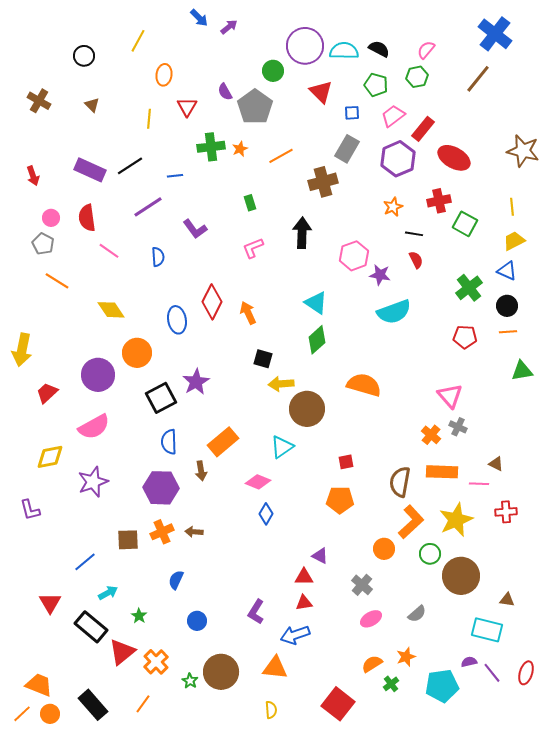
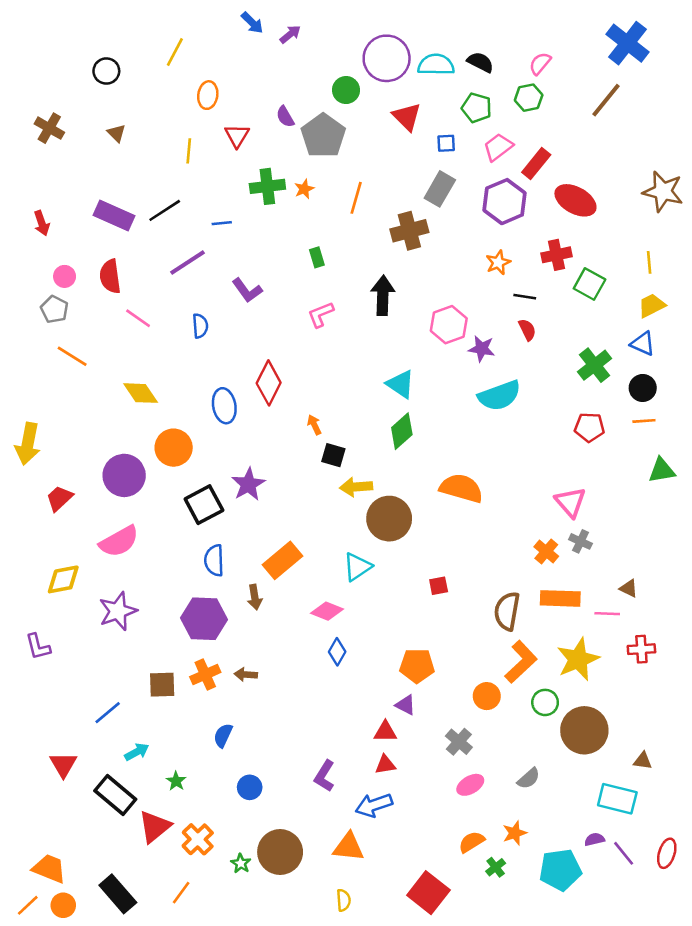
orange line: (281, 156) -> (356, 198), turned -45
orange arrow: (248, 313) -> (314, 425), moved, size x0.7
orange pentagon: (340, 500) -> (417, 666), moved

